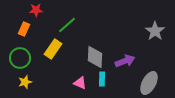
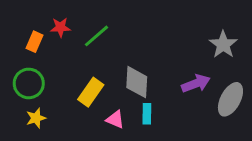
red star: (36, 10) -> (60, 27), moved
yellow rectangle: (53, 49) -> (91, 92), moved
purple arrow: (125, 61) -> (196, 83), moved
gray ellipse: (149, 83) -> (230, 99), moved

